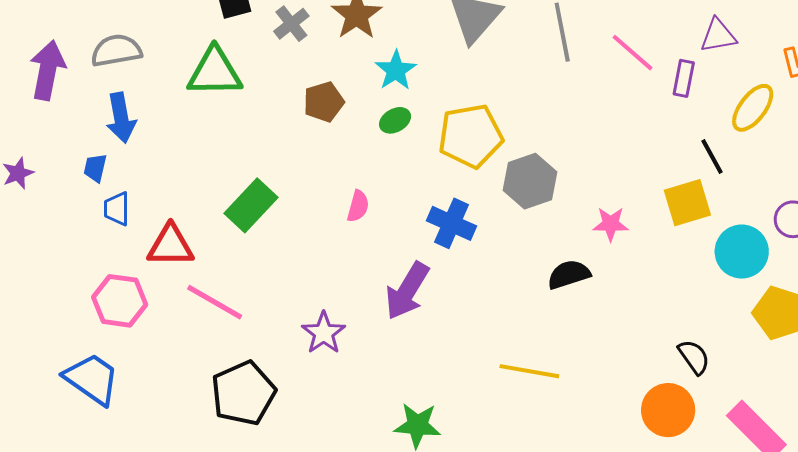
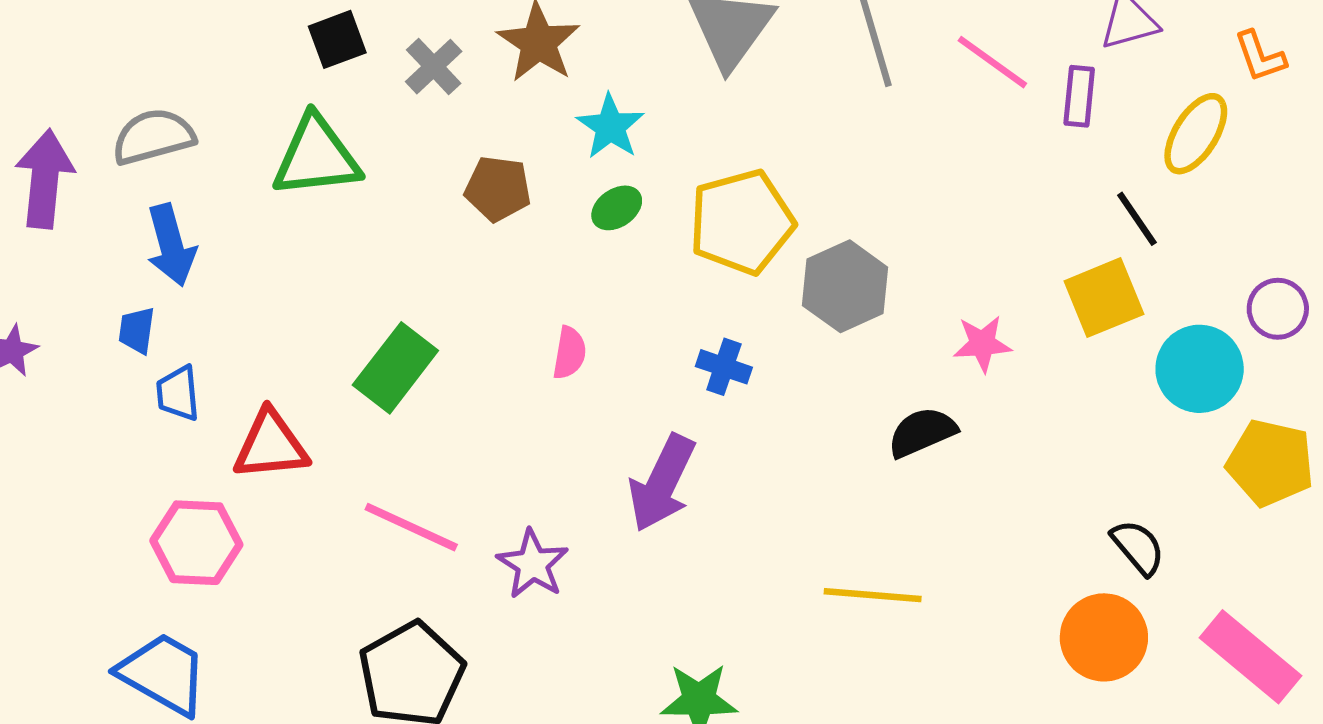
brown pentagon: (324, 102) -> (498, 189), turned 30
blue cross: (451, 223) -> (724, 367), size x0.7
pink line: (215, 302) -> (411, 527), moved

